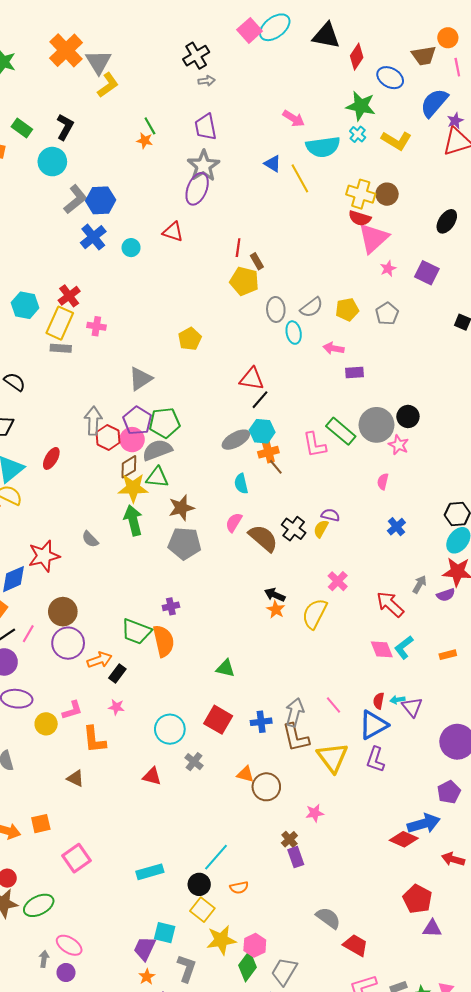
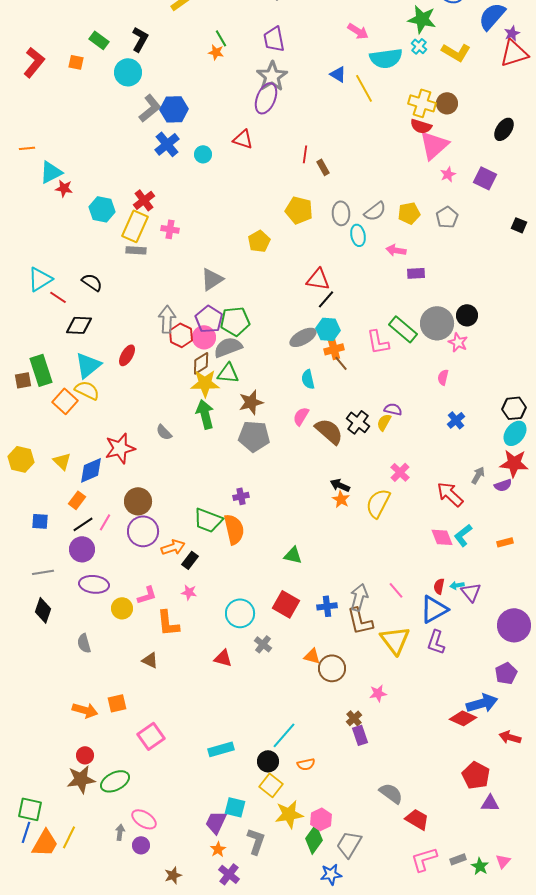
yellow pentagon: (244, 281) -> (299, 210), moved

